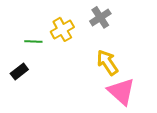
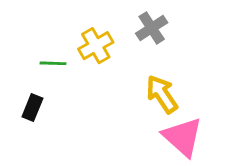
black rectangle: (19, 71) -> (32, 107), turned -30

